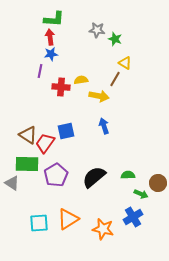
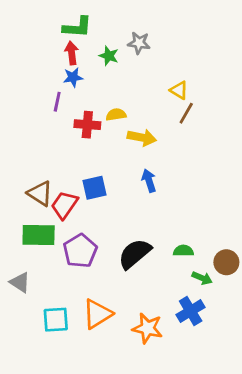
green star: (115, 39) -> (109, 56), moved
brown line: (115, 79) -> (186, 113), moved
gray triangle: (12, 183) -> (20, 282), moved

